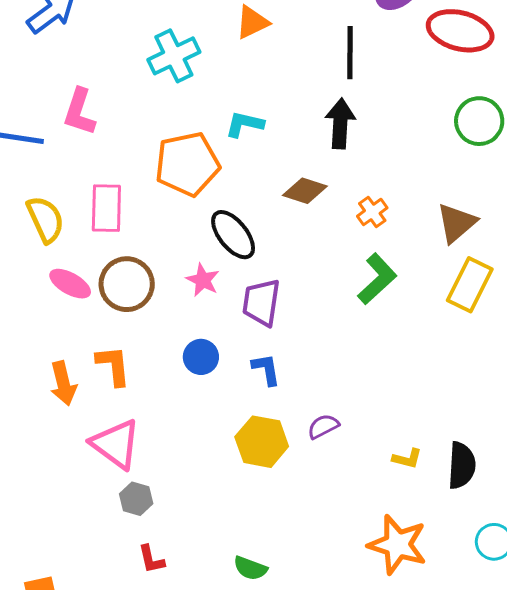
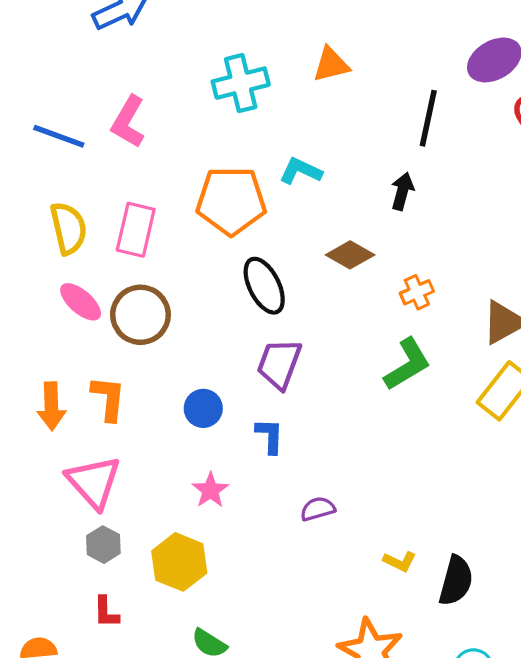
black arrow: (340, 123) -> (402, 191), size x0.7
pink star: (203, 280) -> (210, 490), moved
yellow hexagon: (262, 442) -> (179, 562), moved

